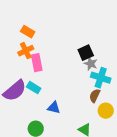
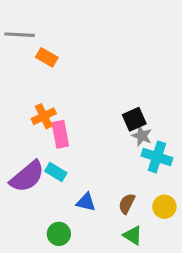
orange rectangle: (28, 32) -> (47, 57), moved
brown semicircle: (95, 96) -> (127, 204), moved

